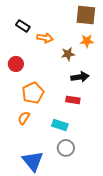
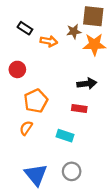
orange star: (87, 41) -> (94, 44), size x1.5
brown star: (68, 54) -> (74, 31), moved
gray circle: (66, 148) -> (72, 171), moved

